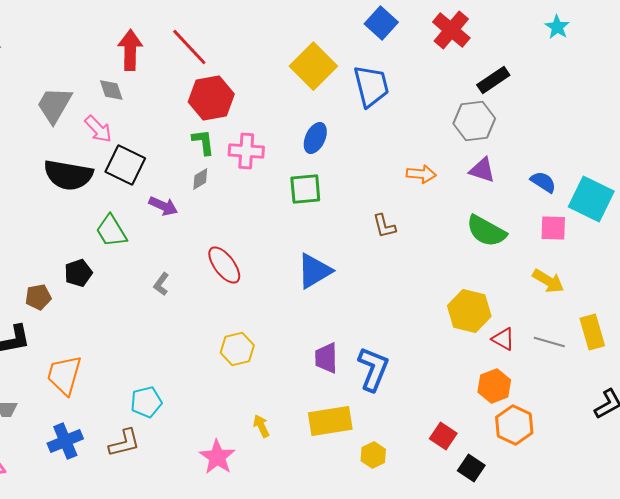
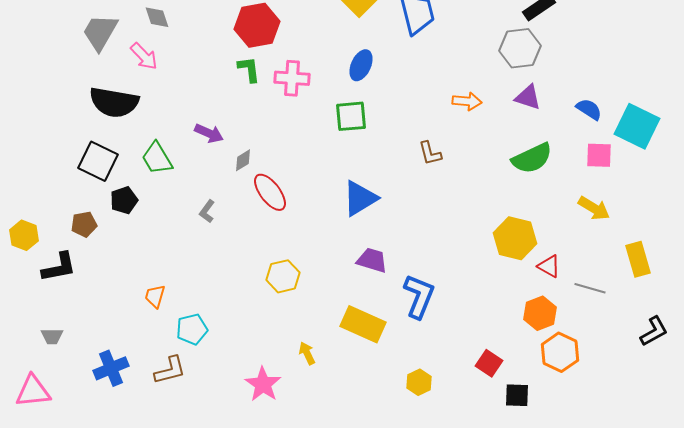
black square: (125, 165) -> (98, 161), moved
gray diamond: (200, 179) -> (243, 160), moved
green semicircle: (486, 231) -> (532, 158), turned -54
gray line: (549, 342) -> (590, 288), moved
purple trapezoid: (326, 358) -> (372, 260), moved, turned 108
orange trapezoid: (64, 375) -> (155, 296), moved, size x0.6
yellow rectangle: (330, 421) -> (363, 324), moved, turned 33
black square: (471, 468) -> (517, 395), turned -32

